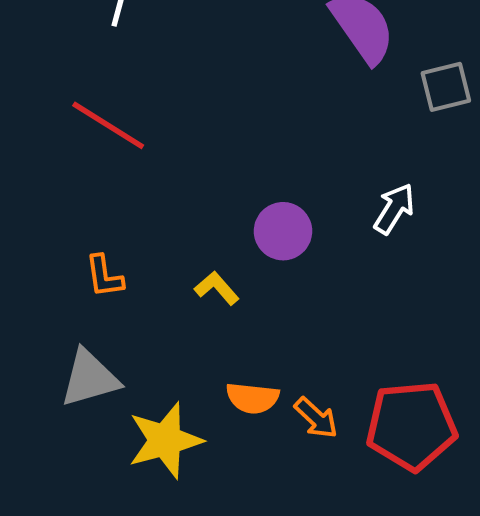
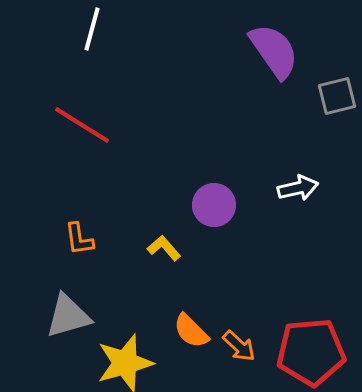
white arrow: (394, 209) -> (298, 188), turned 45
orange semicircle: (253, 398) -> (191, 331), turned 39

